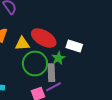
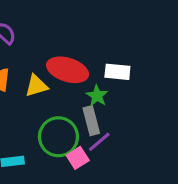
green circle: (35, 63) -> (58, 137), moved

